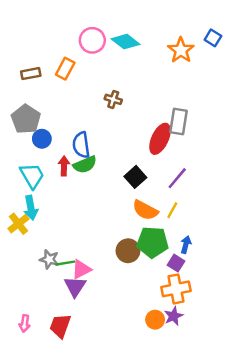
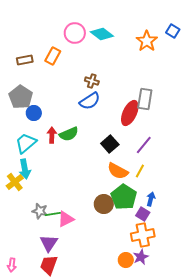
blue semicircle: (81, 145) -> (90, 101), moved, turned -115
cyan trapezoid: (32, 176) -> (26, 143), turned -100
green pentagon: (153, 242) -> (124, 197), turned 30
purple triangle: (75, 286) -> (49, 243), moved
pink arrow: (25, 323) -> (12, 265), moved

